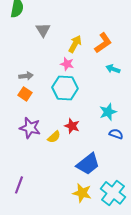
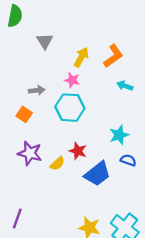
gray arrow: (26, 76) -> (37, 90), moved
blue trapezoid: (88, 164) -> (97, 174), moved

